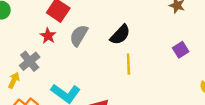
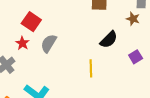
black semicircle: (120, 35) -> (109, 40), moved

